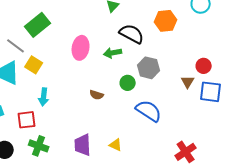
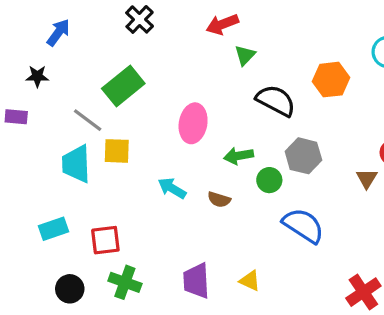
green arrow: (113, 53) -> (239, 156), moved
yellow square: (34, 65) -> (117, 151), turned -30
cyan arrow: (44, 97) -> (172, 188), moved, turned 114

